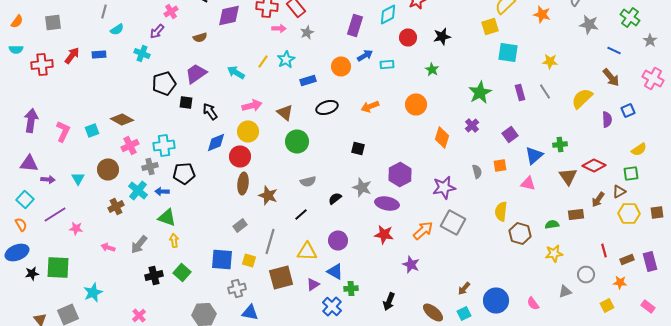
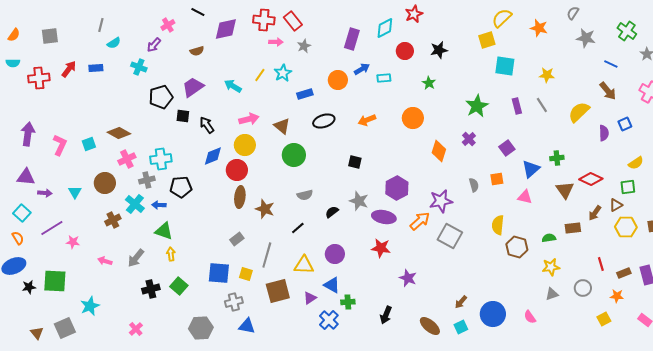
orange arrow: (423, 230) -> (420, 221), moved
gray triangle: (565, 292) -> (552, 294), moved

